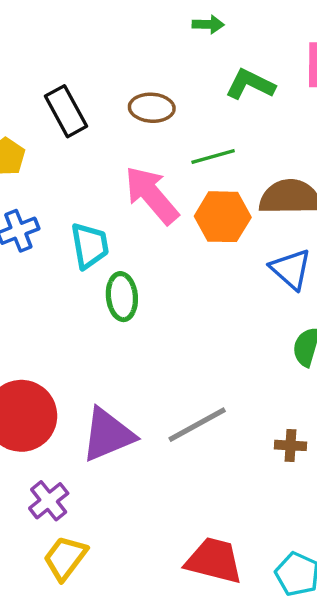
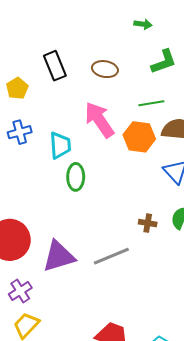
green L-shape: (250, 84) -> (164, 62), turned 128
green line: (213, 156) -> (151, 103), moved
brown cross: (291, 445) -> (148, 223), moved

